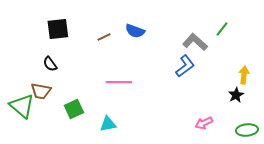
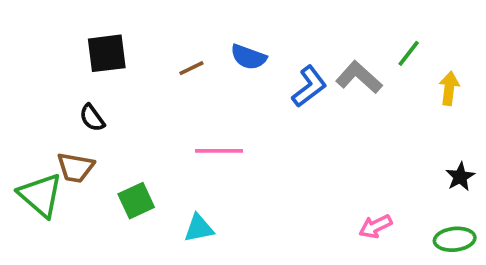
blue L-shape: (185, 66) -> (309, 86), moved
yellow arrow: (244, 75) -> (449, 88), moved
black star: (236, 95) -> (460, 177), moved

